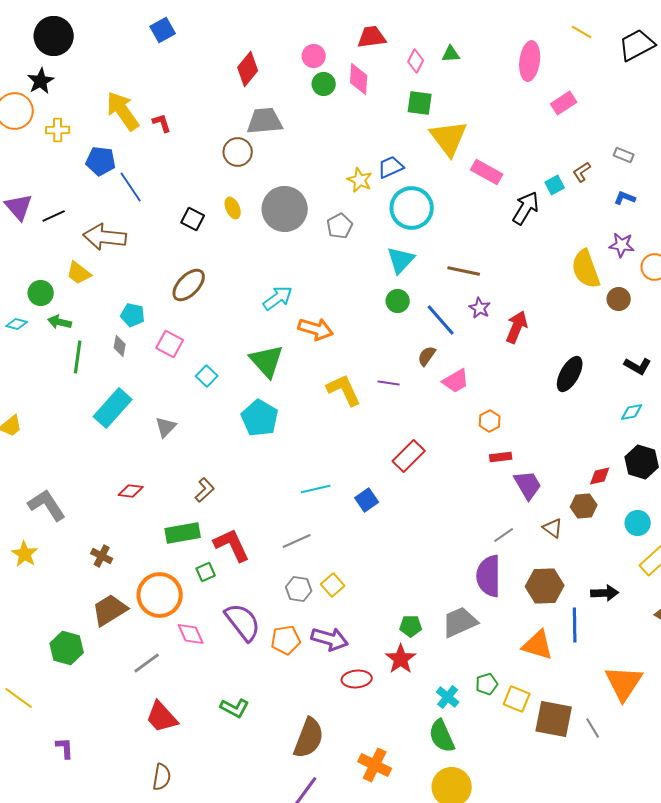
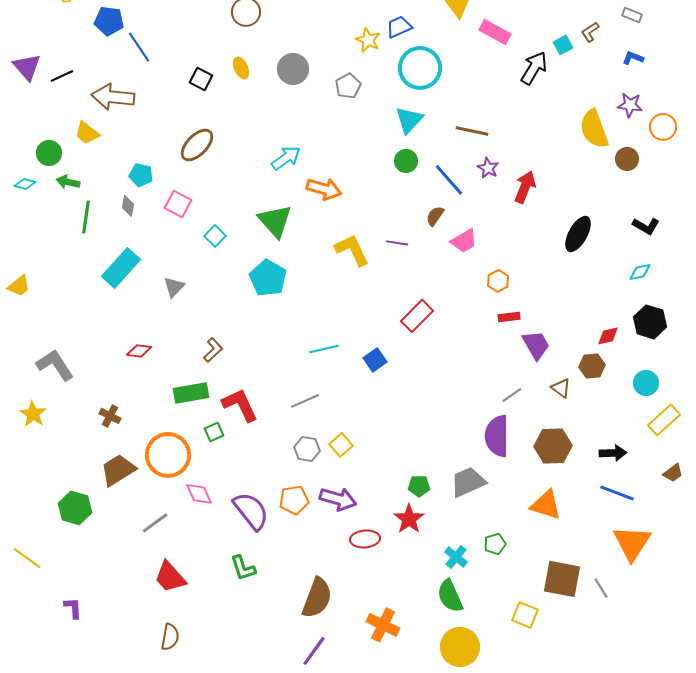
gray circle: (285, 209) -> (293, 69), size x0.7
purple semicircle: (243, 622) -> (251, 511), moved
blue line: (575, 625) -> (617, 493), moved, turned -68
yellow square: (517, 699) -> (525, 615), moved
green L-shape: (235, 708) -> (243, 568), turned 44

